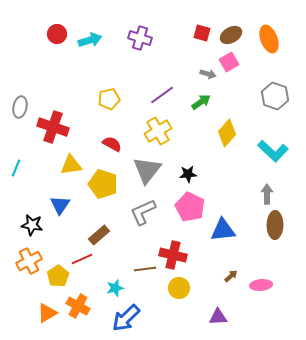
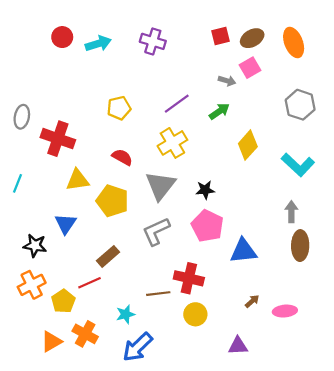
red square: (202, 33) -> (220, 36), turned -30

